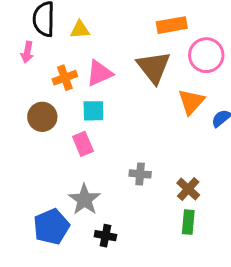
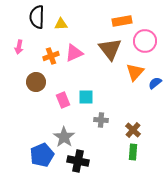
pink arrow: (27, 52) -> (19, 47), moved
cyan square: (93, 111) -> (86, 97), moved
black cross: (105, 236) -> (78, 161), size x1.5

